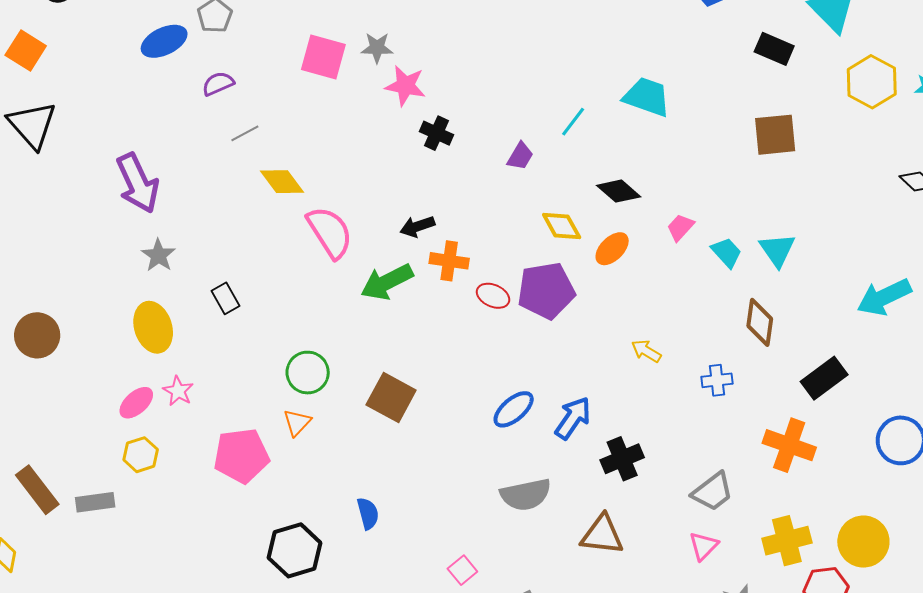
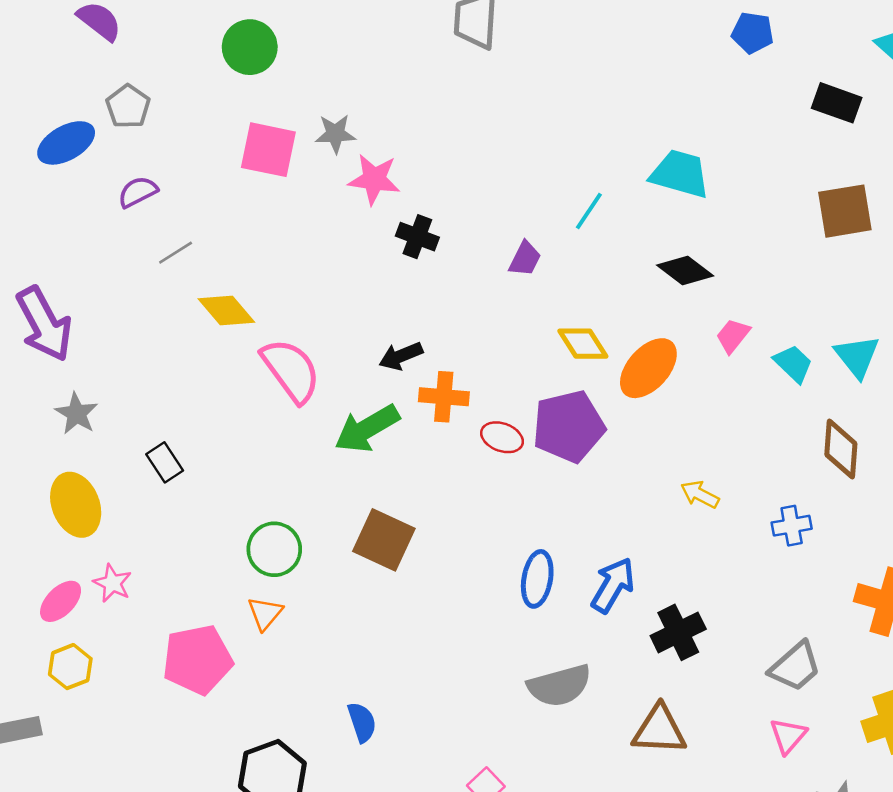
black diamond: (619, 191) -> (685, 270), moved
orange ellipse: (612, 249) -> (648, 368), size x1.4
brown square: (391, 397) -> (384, 540), moved
blue ellipse: (514, 409) -> (537, 579), turned -36

